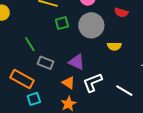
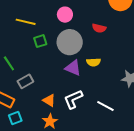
purple triangle: (77, 62) -> (73, 68), moved
gray rectangle: (46, 63) -> (25, 81), turned -49

